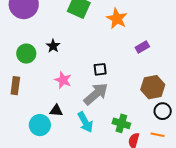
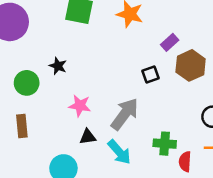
black square: (100, 69) -> (151, 75), moved
brown hexagon: (153, 87) -> (191, 65), moved
black triangle: (56, 110) -> (88, 137), moved

